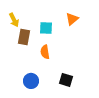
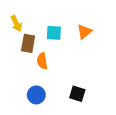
orange triangle: (72, 19) -> (84, 32), moved
orange semicircle: (45, 52) -> (42, 61), moved

